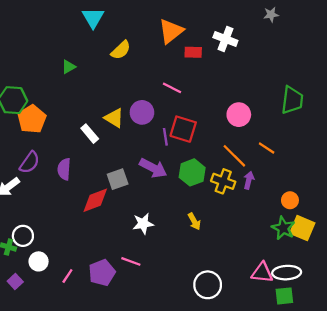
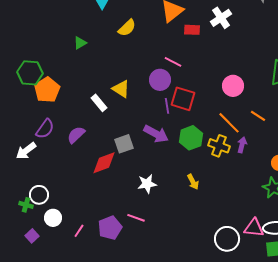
white cross: (225, 39) -> (221, 18), turned 35
purple circle: (142, 112) -> (160, 80), moved
purple semicircle: (64, 169) -> (76, 135), turned 42
white circle: (208, 285) -> (227, 239), moved

